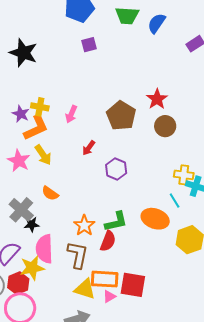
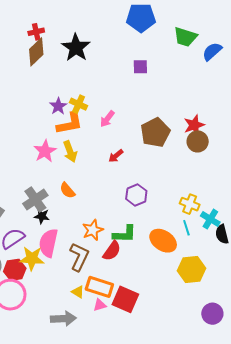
purple square: (89, 45) -> (140, 67), moved
brown circle: (165, 126) -> (198, 141), moved
purple hexagon: (116, 169) -> (136, 195), moved
yellow cross: (184, 175) -> (190, 204), moved
yellow triangle: (85, 289) -> (78, 292), size x0.6

